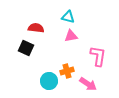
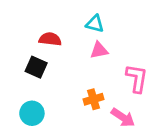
cyan circle: (49, 81) -> (32, 113), moved

